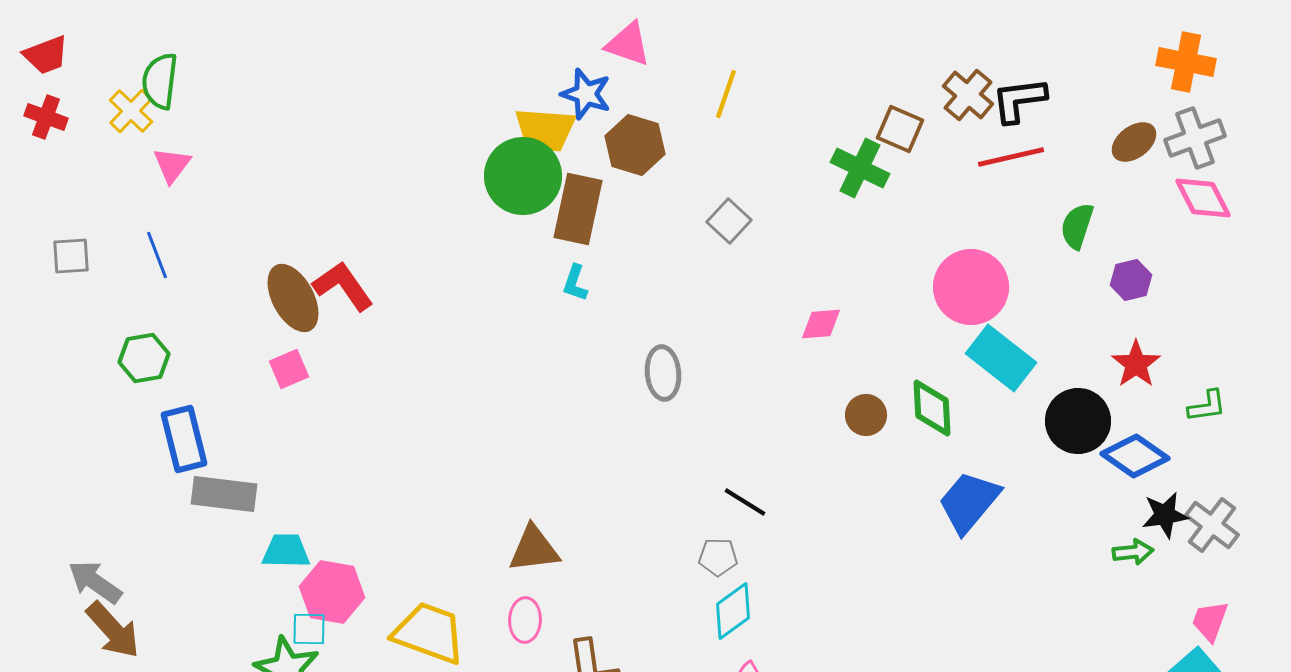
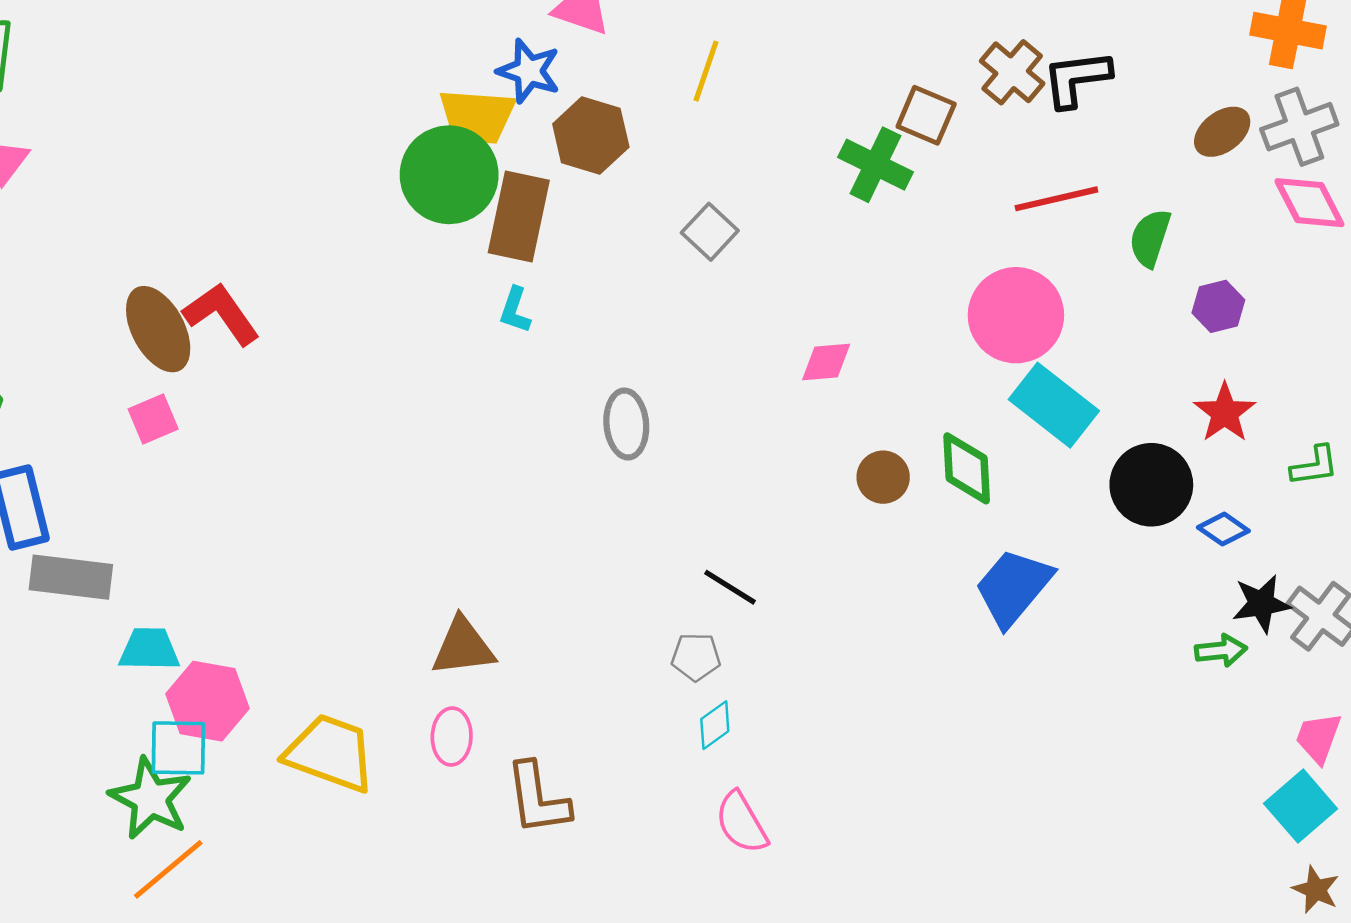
red line: (1011, 157) -> (1056, 199), moved
blue diamond: (1135, 456) -> (1223, 529), size x0.6
cyan diamond: (733, 611) -> (715, 725), size x0.7
cyan square: (309, 629) -> (178, 748), size x1.4

